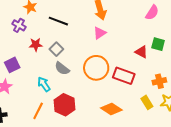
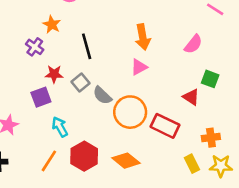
pink semicircle: (152, 13) -> (193, 44), moved
black line: (58, 21) -> (87, 46), turned 48
green square: (158, 44) -> (210, 79), moved
purple square: (12, 65) -> (41, 97), moved
gray semicircle: (62, 68) -> (102, 95), moved
orange diamond: (111, 109) -> (126, 161), moved

